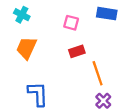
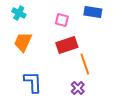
red rectangle: (77, 51) -> (67, 45), size x1.5
purple cross: (103, 101) -> (78, 88), moved

